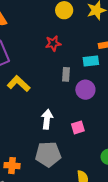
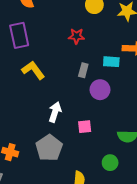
gray pentagon: (48, 154) -> (49, 148), turned 30

